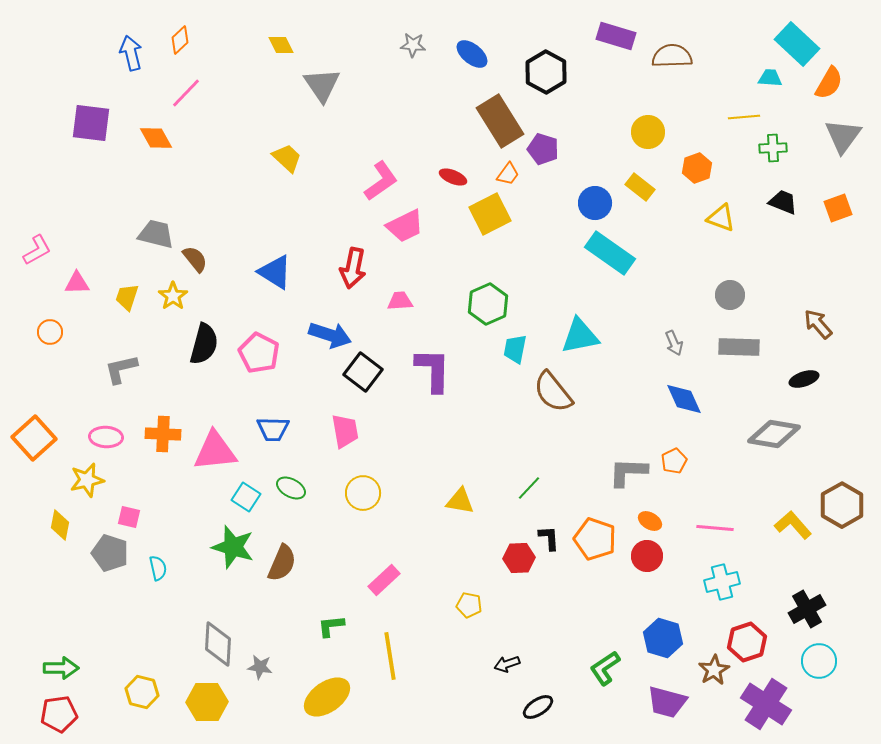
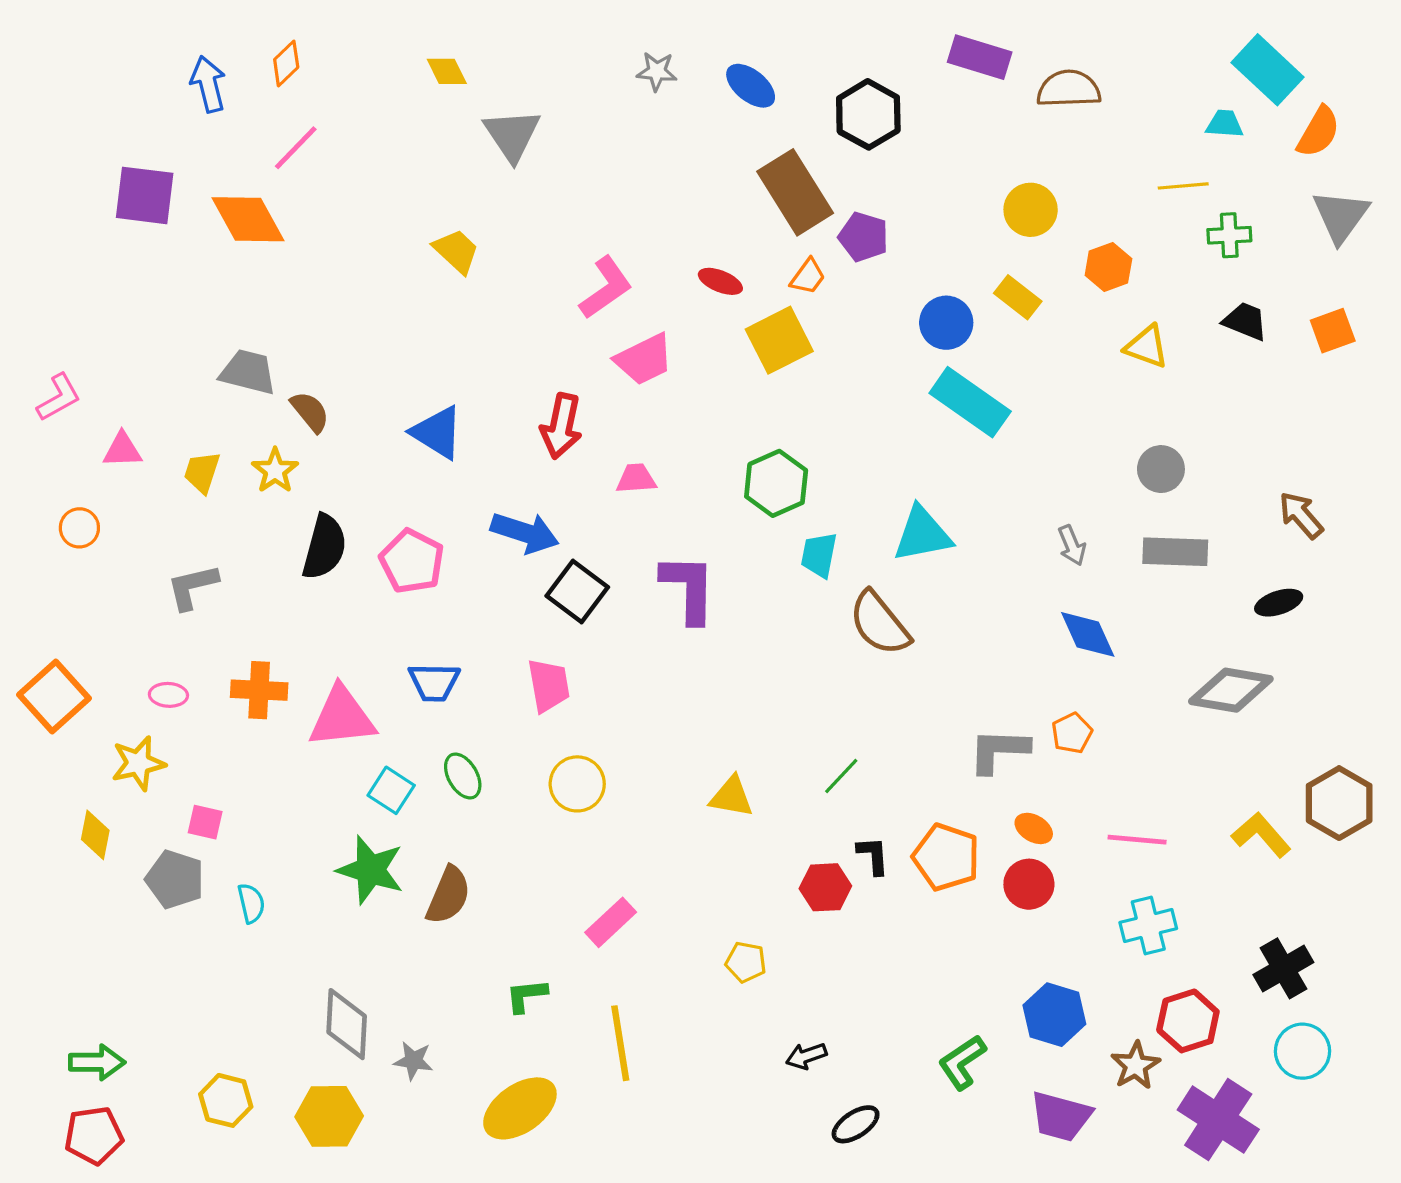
orange diamond: (156, 138) -> (248, 219), size x1.4
pink ellipse: (106, 437) -> (168, 695), size x0.7
green ellipse: (291, 488) -> (463, 776), turned 32

